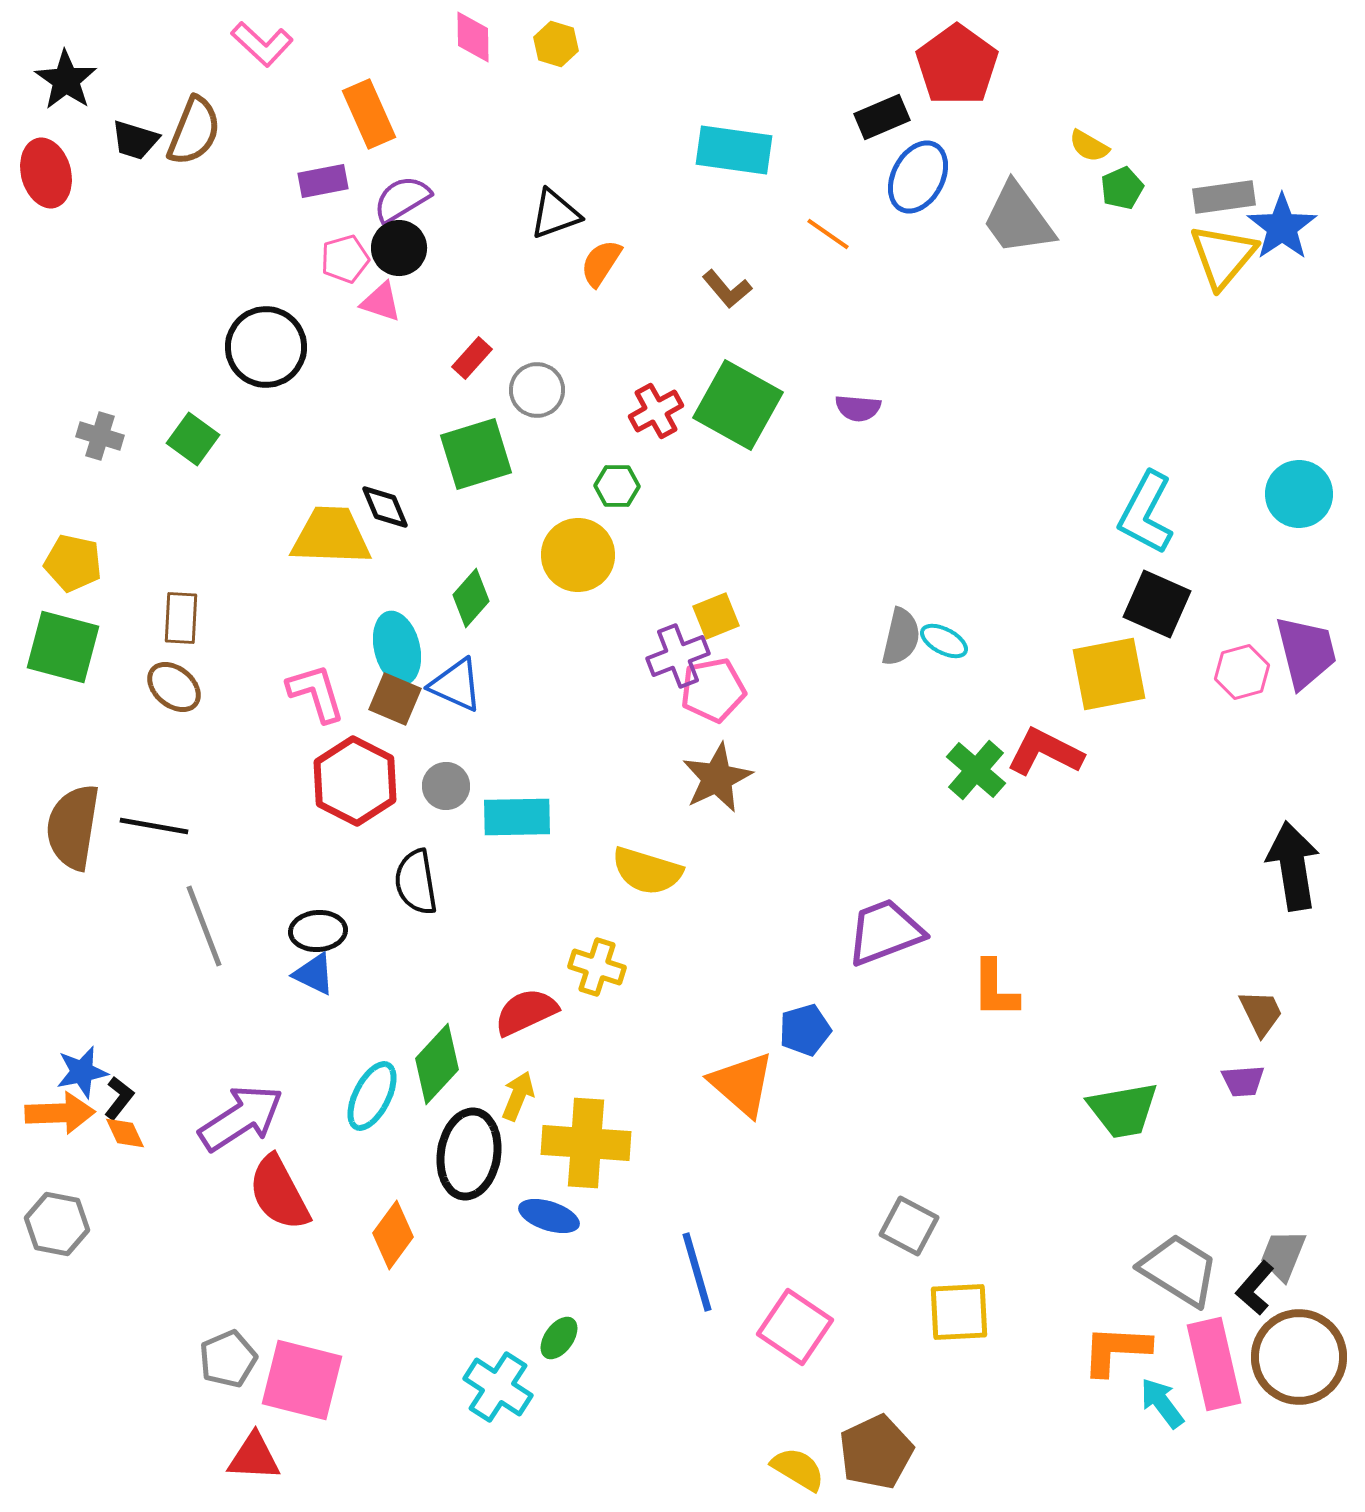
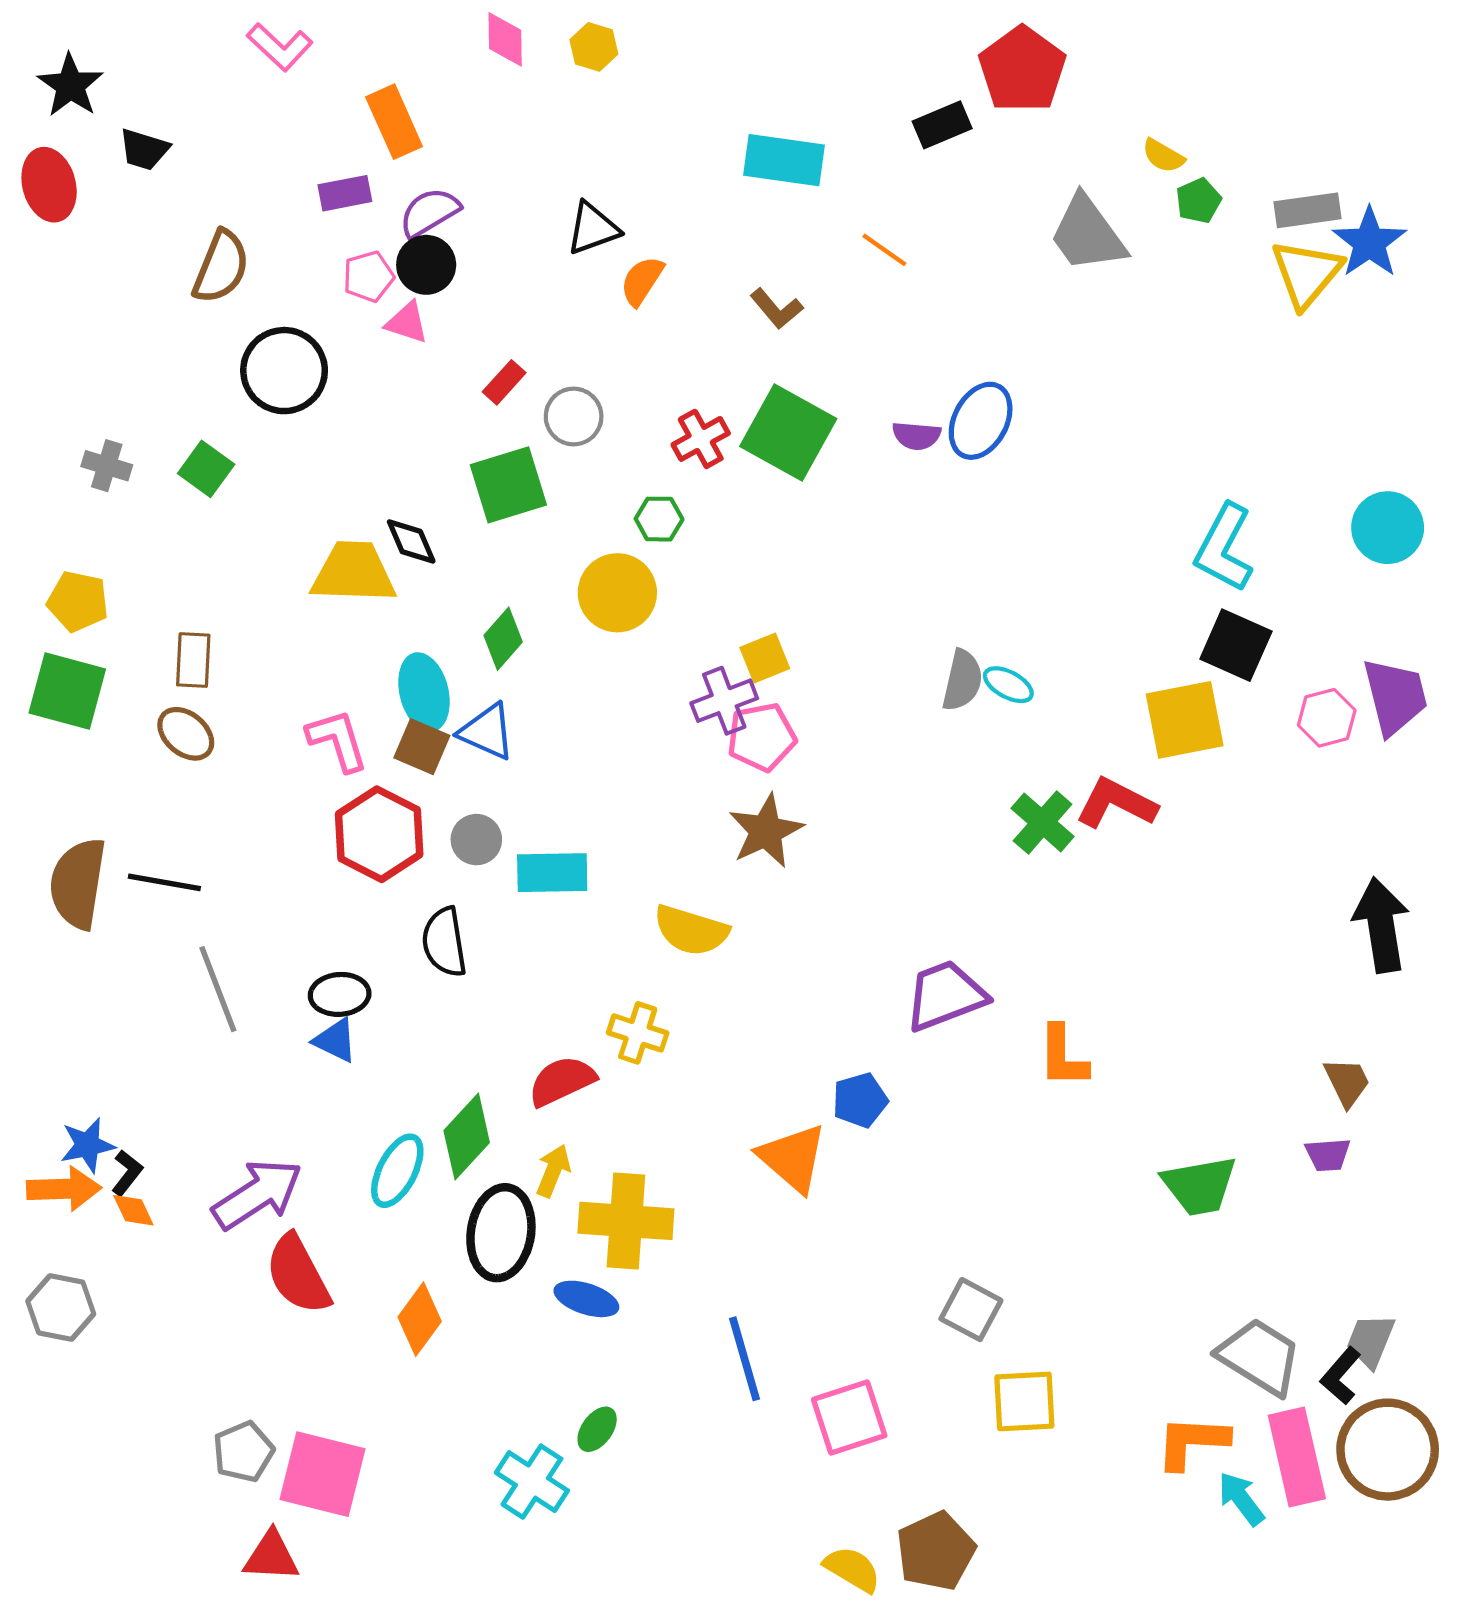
brown semicircle: (194, 131) -> (221, 267), moved
blue ellipse: (918, 177) -> (981, 421), moved
pink square: (795, 1327) -> (849, 1417), turned 38

